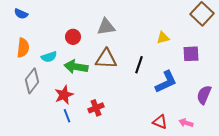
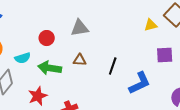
yellow triangle: (163, 38) -> (151, 25), moved
brown triangle: (106, 59) -> (80, 60), size x0.6

